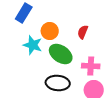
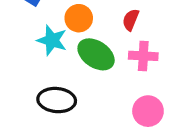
pink cross: (91, 66) -> (143, 56), moved
black ellipse: (58, 83) -> (57, 100), moved

